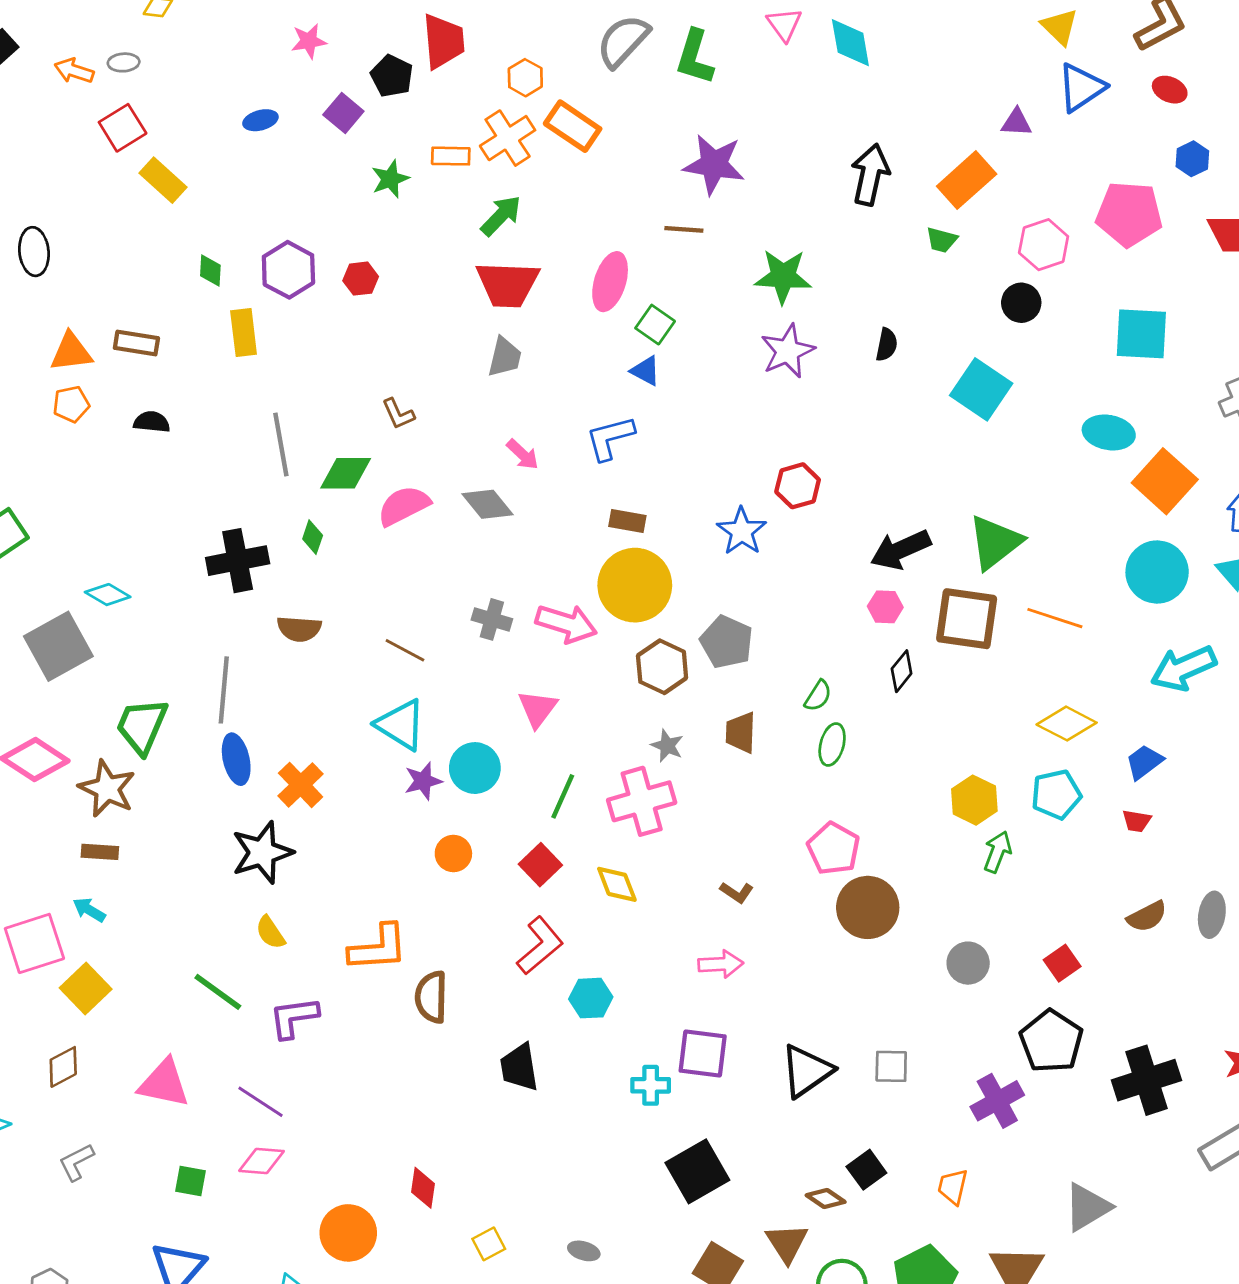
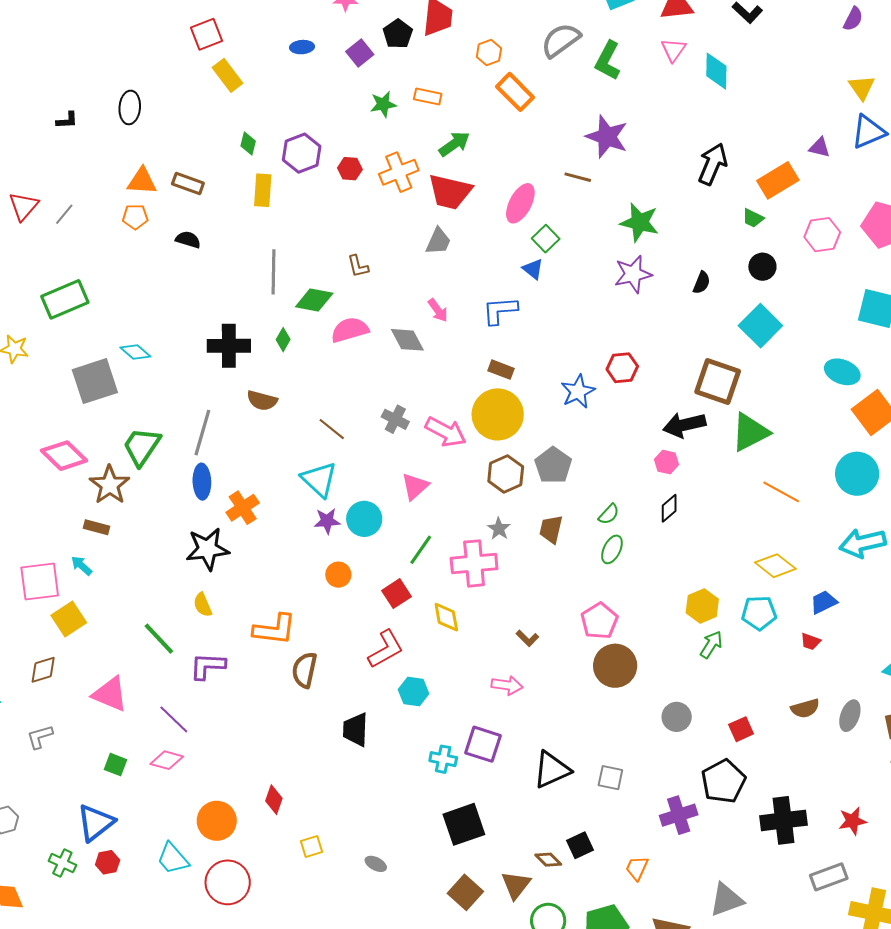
orange cross: (508, 138) -> (399, 172), moved
black circle: (1021, 303) -> (762, 267), moved
brown square: (967, 619) -> (718, 382), moved

